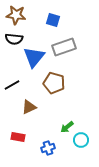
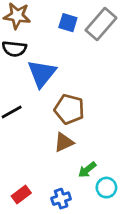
gray rectangle: (64, 47) -> (101, 24), moved, turned -30
brown triangle: (29, 107) -> (64, 142), moved
red rectangle: (18, 137) -> (21, 194), moved, turned -48

